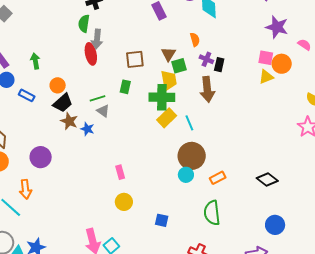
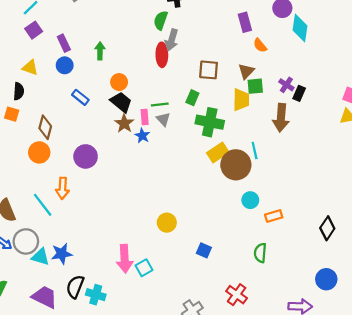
orange semicircle: (195, 40) -> (260, 45), moved, turned 144
blue rectangle: (27, 95) -> (80, 97), moved
green cross: (162, 97) -> (210, 122), moved
black trapezoid: (63, 103) -> (121, 102), turned -110
yellow rectangle: (167, 118) -> (218, 153), moved
brown circle: (192, 156) -> (236, 165), moved
pink rectangle: (120, 172) -> (145, 117), moved
cyan circle: (186, 175) -> (250, 200), moved
black diamond: (267, 180) -> (327, 228), turned 75
green semicircle: (212, 213) -> (260, 253), size x0.7

